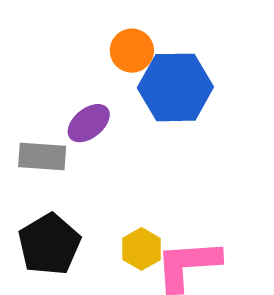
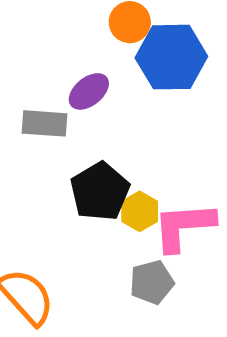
black pentagon: (49, 244) -> (100, 191), moved

